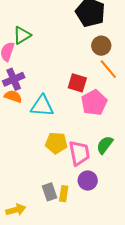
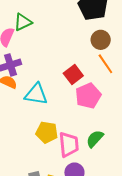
red square: (77, 83) -> (73, 75), turned 30

